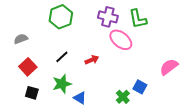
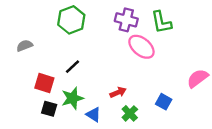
red arrow: (92, 60) -> (118, 92), moved
red square: (28, 67) -> (44, 83), moved, turned -30
black square: (32, 93) -> (49, 109), moved
green cross: (123, 97) -> (130, 113), moved

